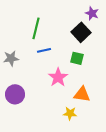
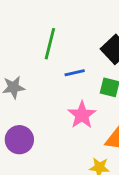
blue line: (44, 50) -> (75, 73), moved

